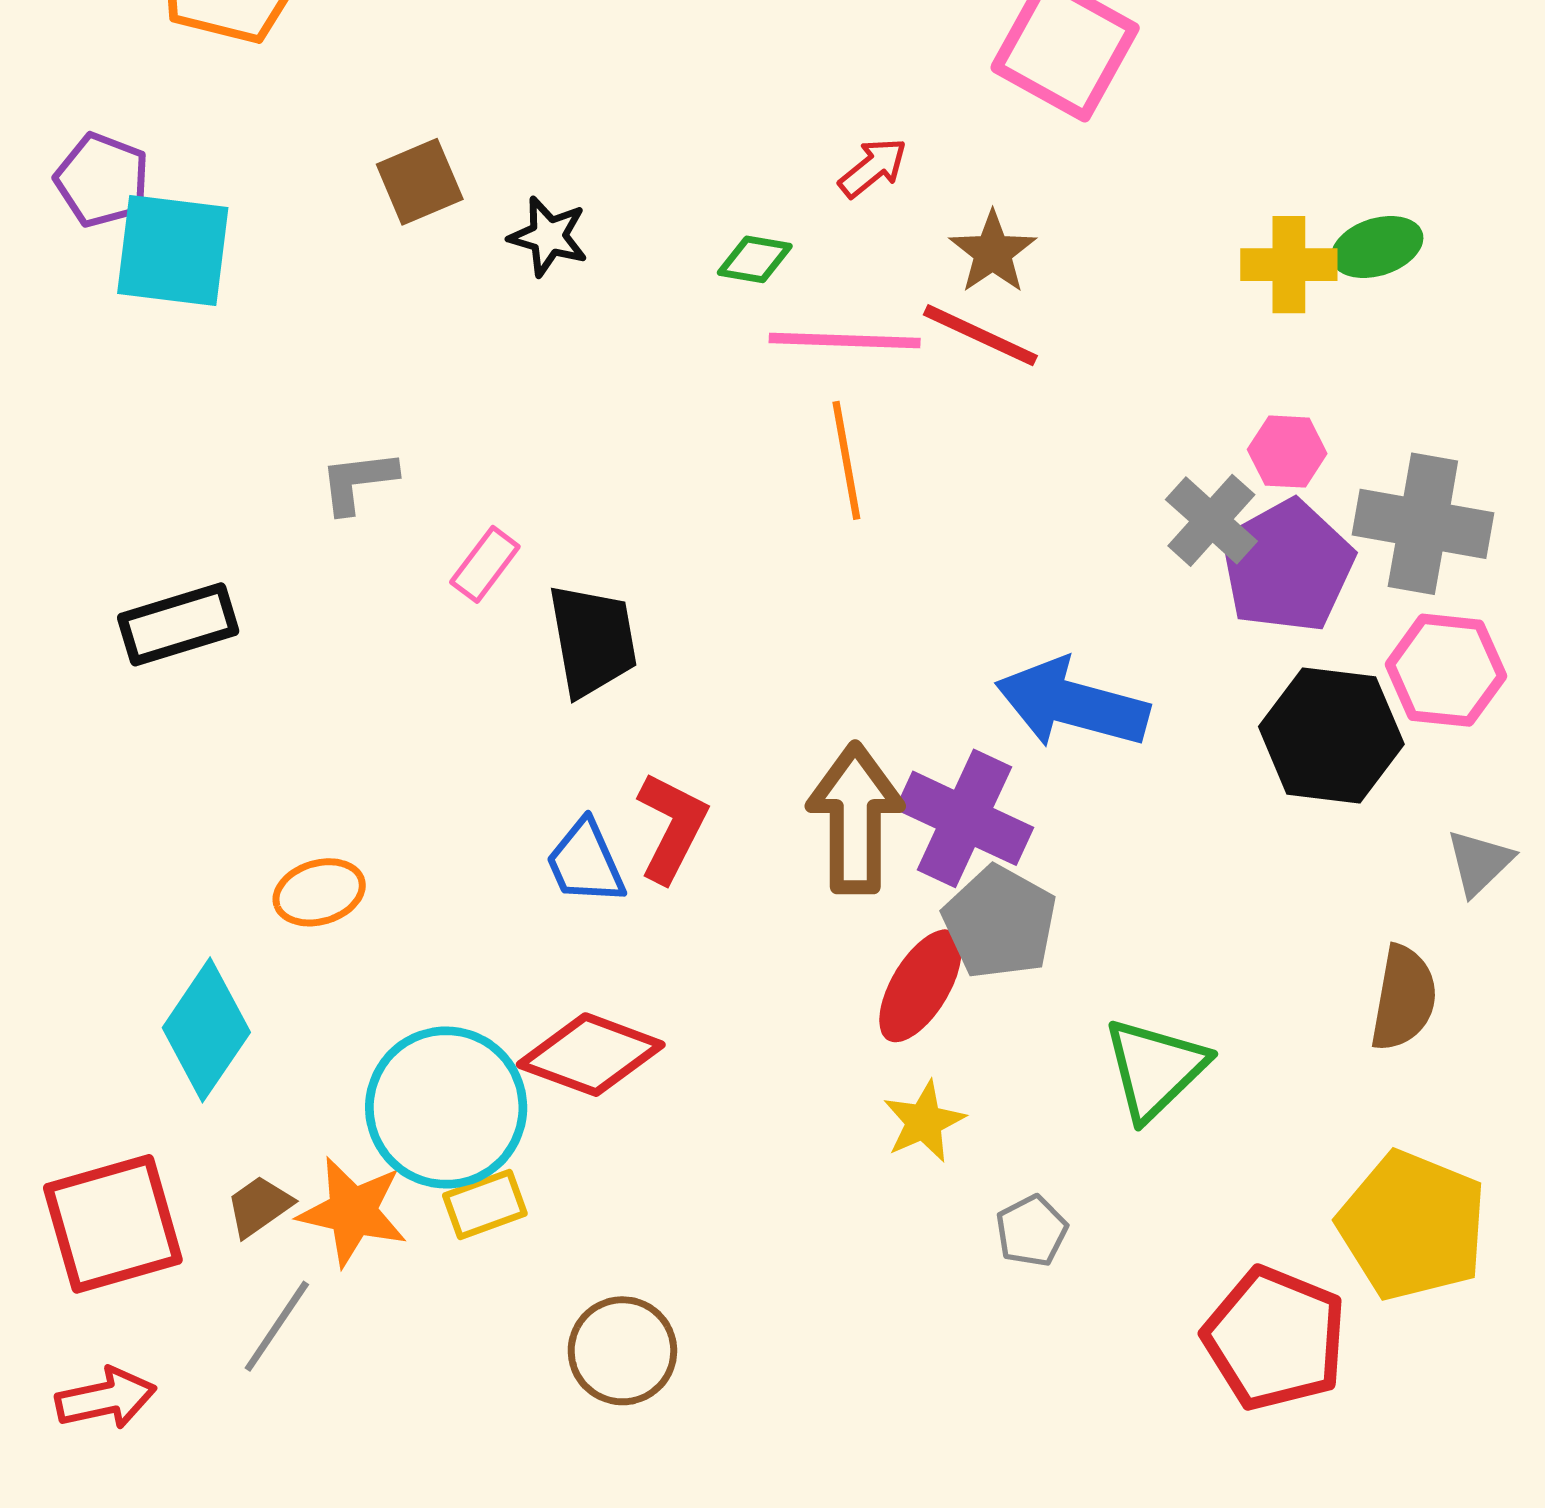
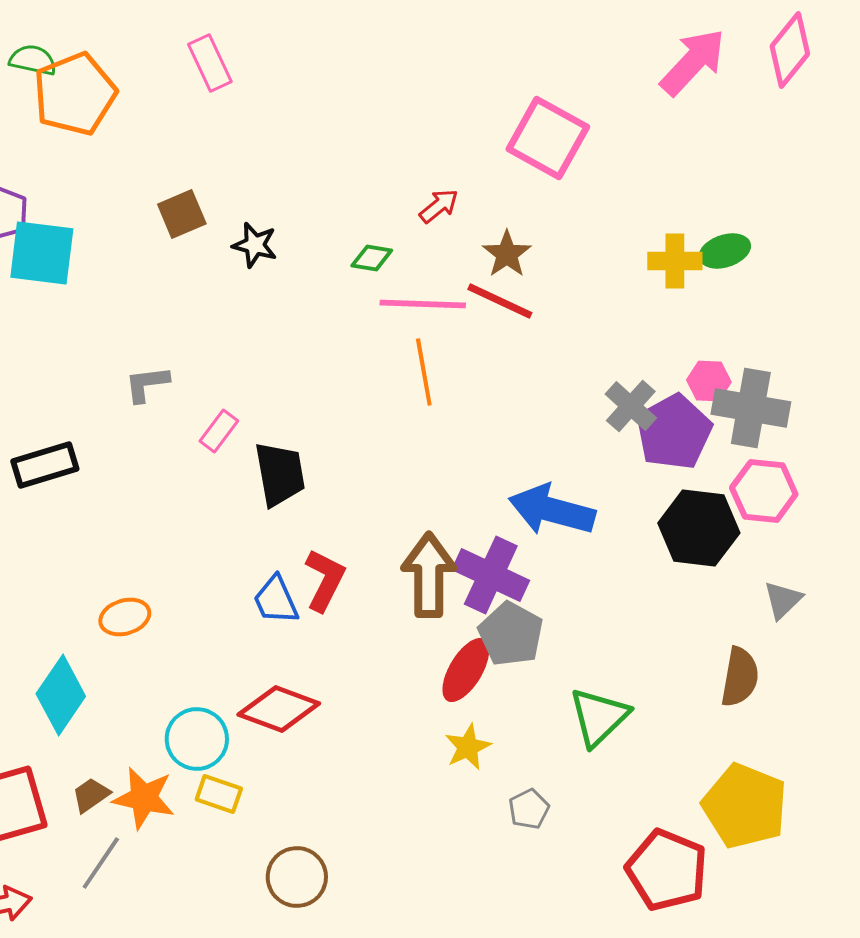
pink hexagon: (1287, 452) -> (709, 381), moved
cyan circle: (446, 1107) -> (197, 739), size x0.7
yellow rectangle: (485, 1204) -> (219, 794), turned 39

